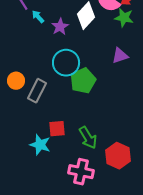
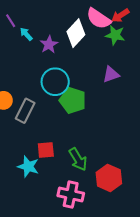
green pentagon: (83, 81) -> (73, 100), turned -30

